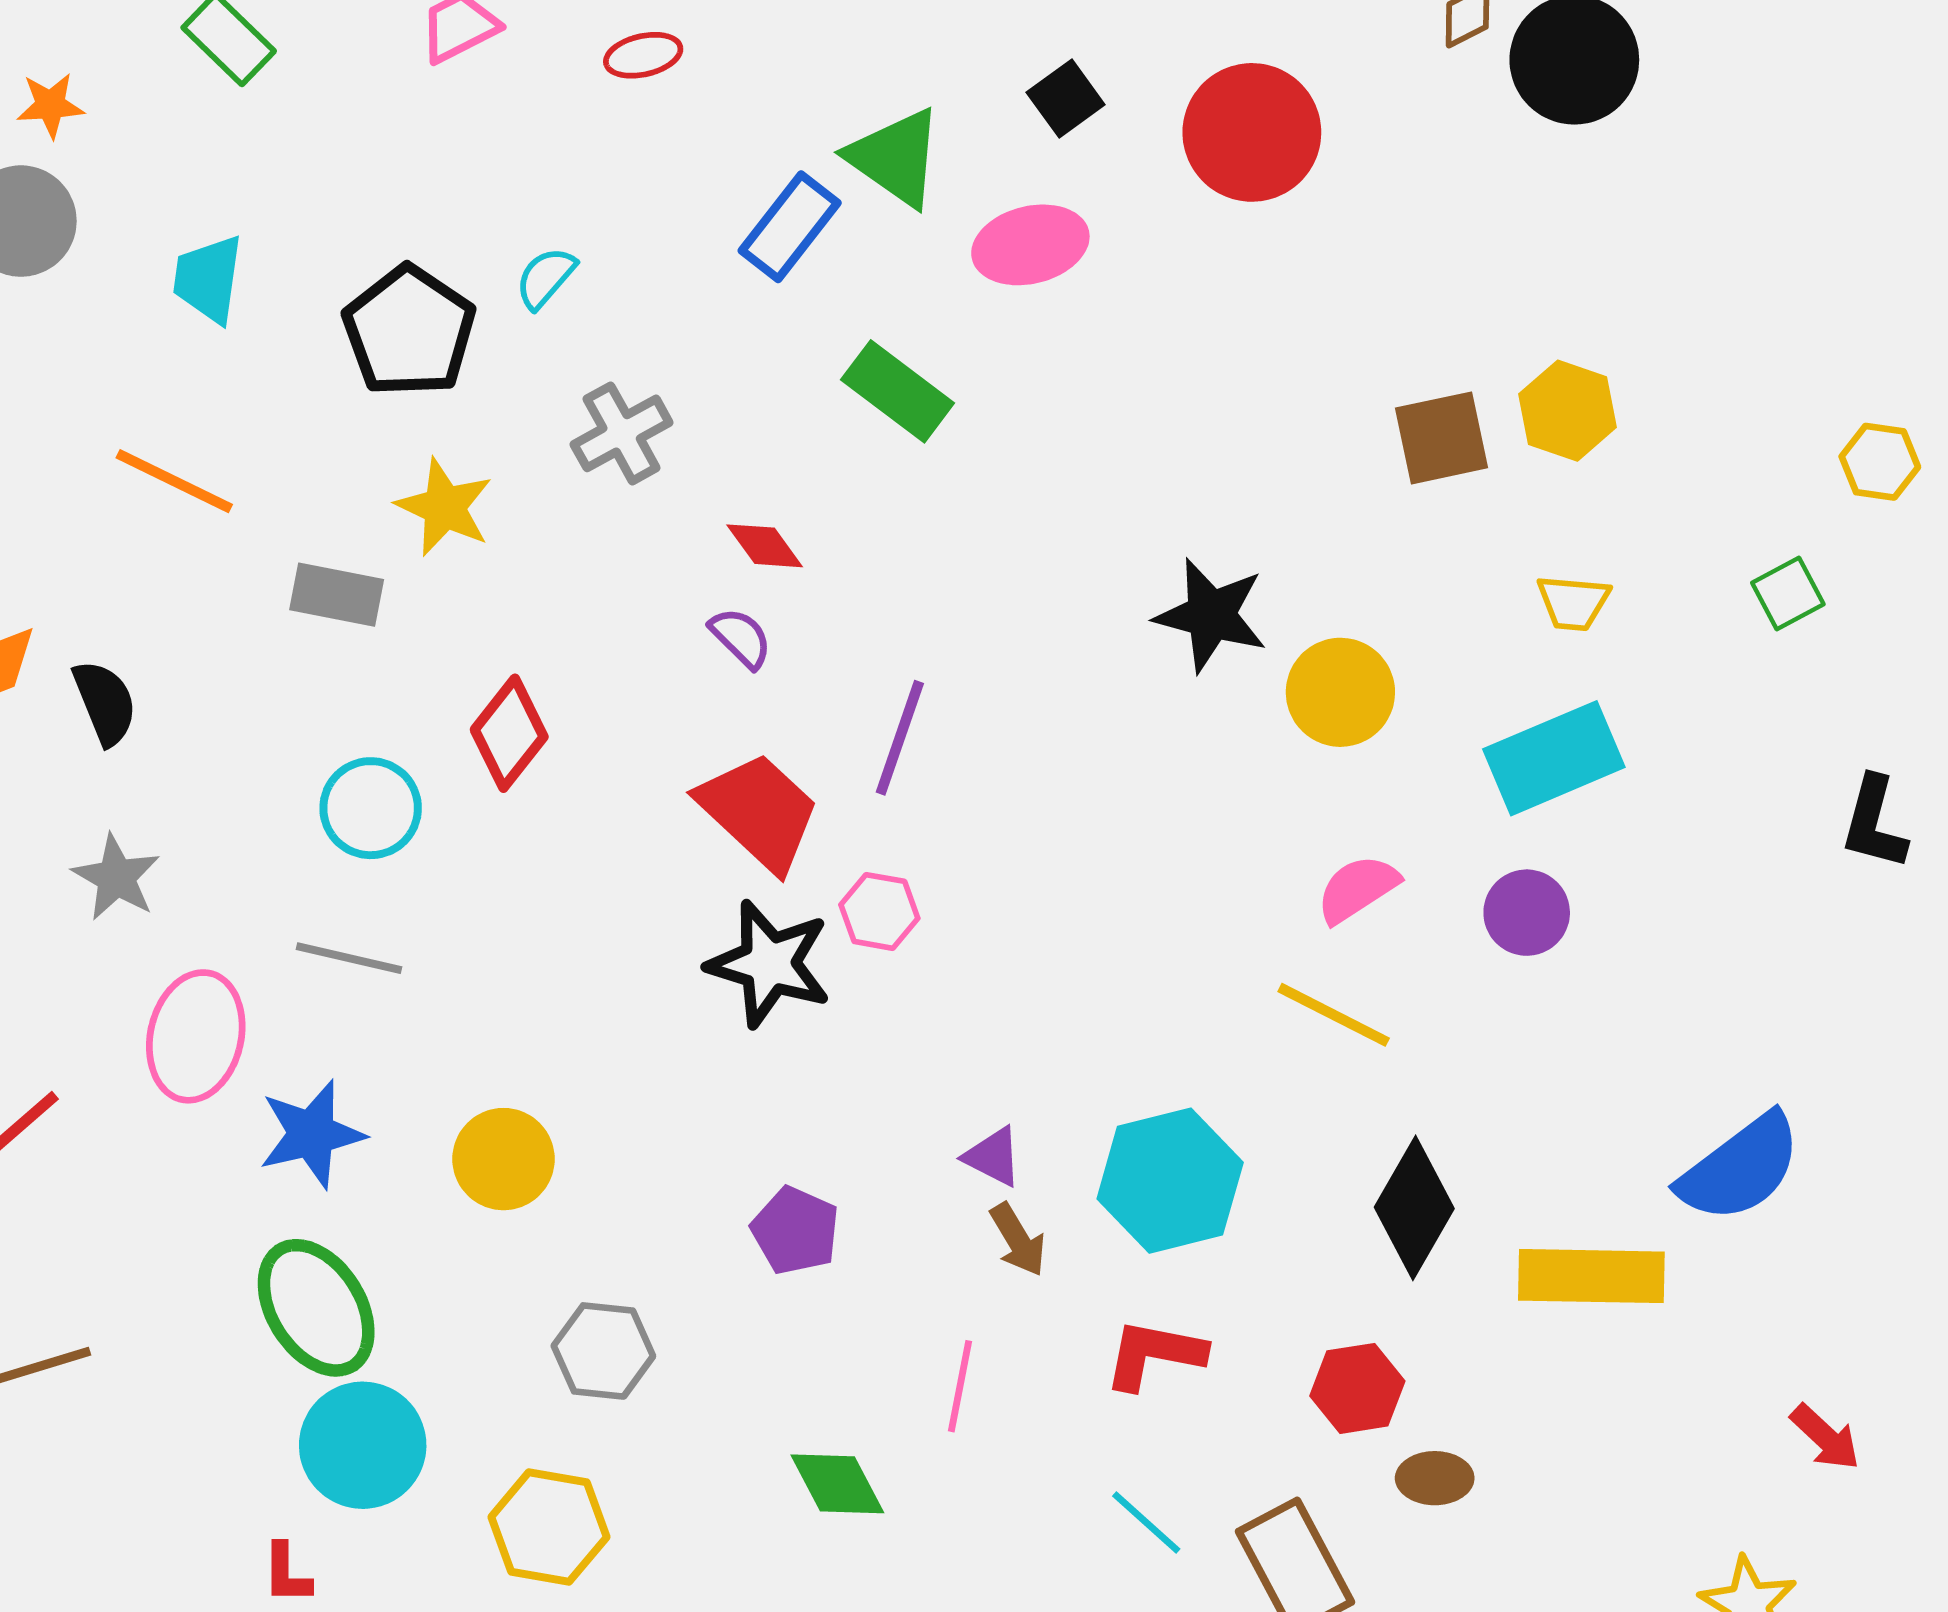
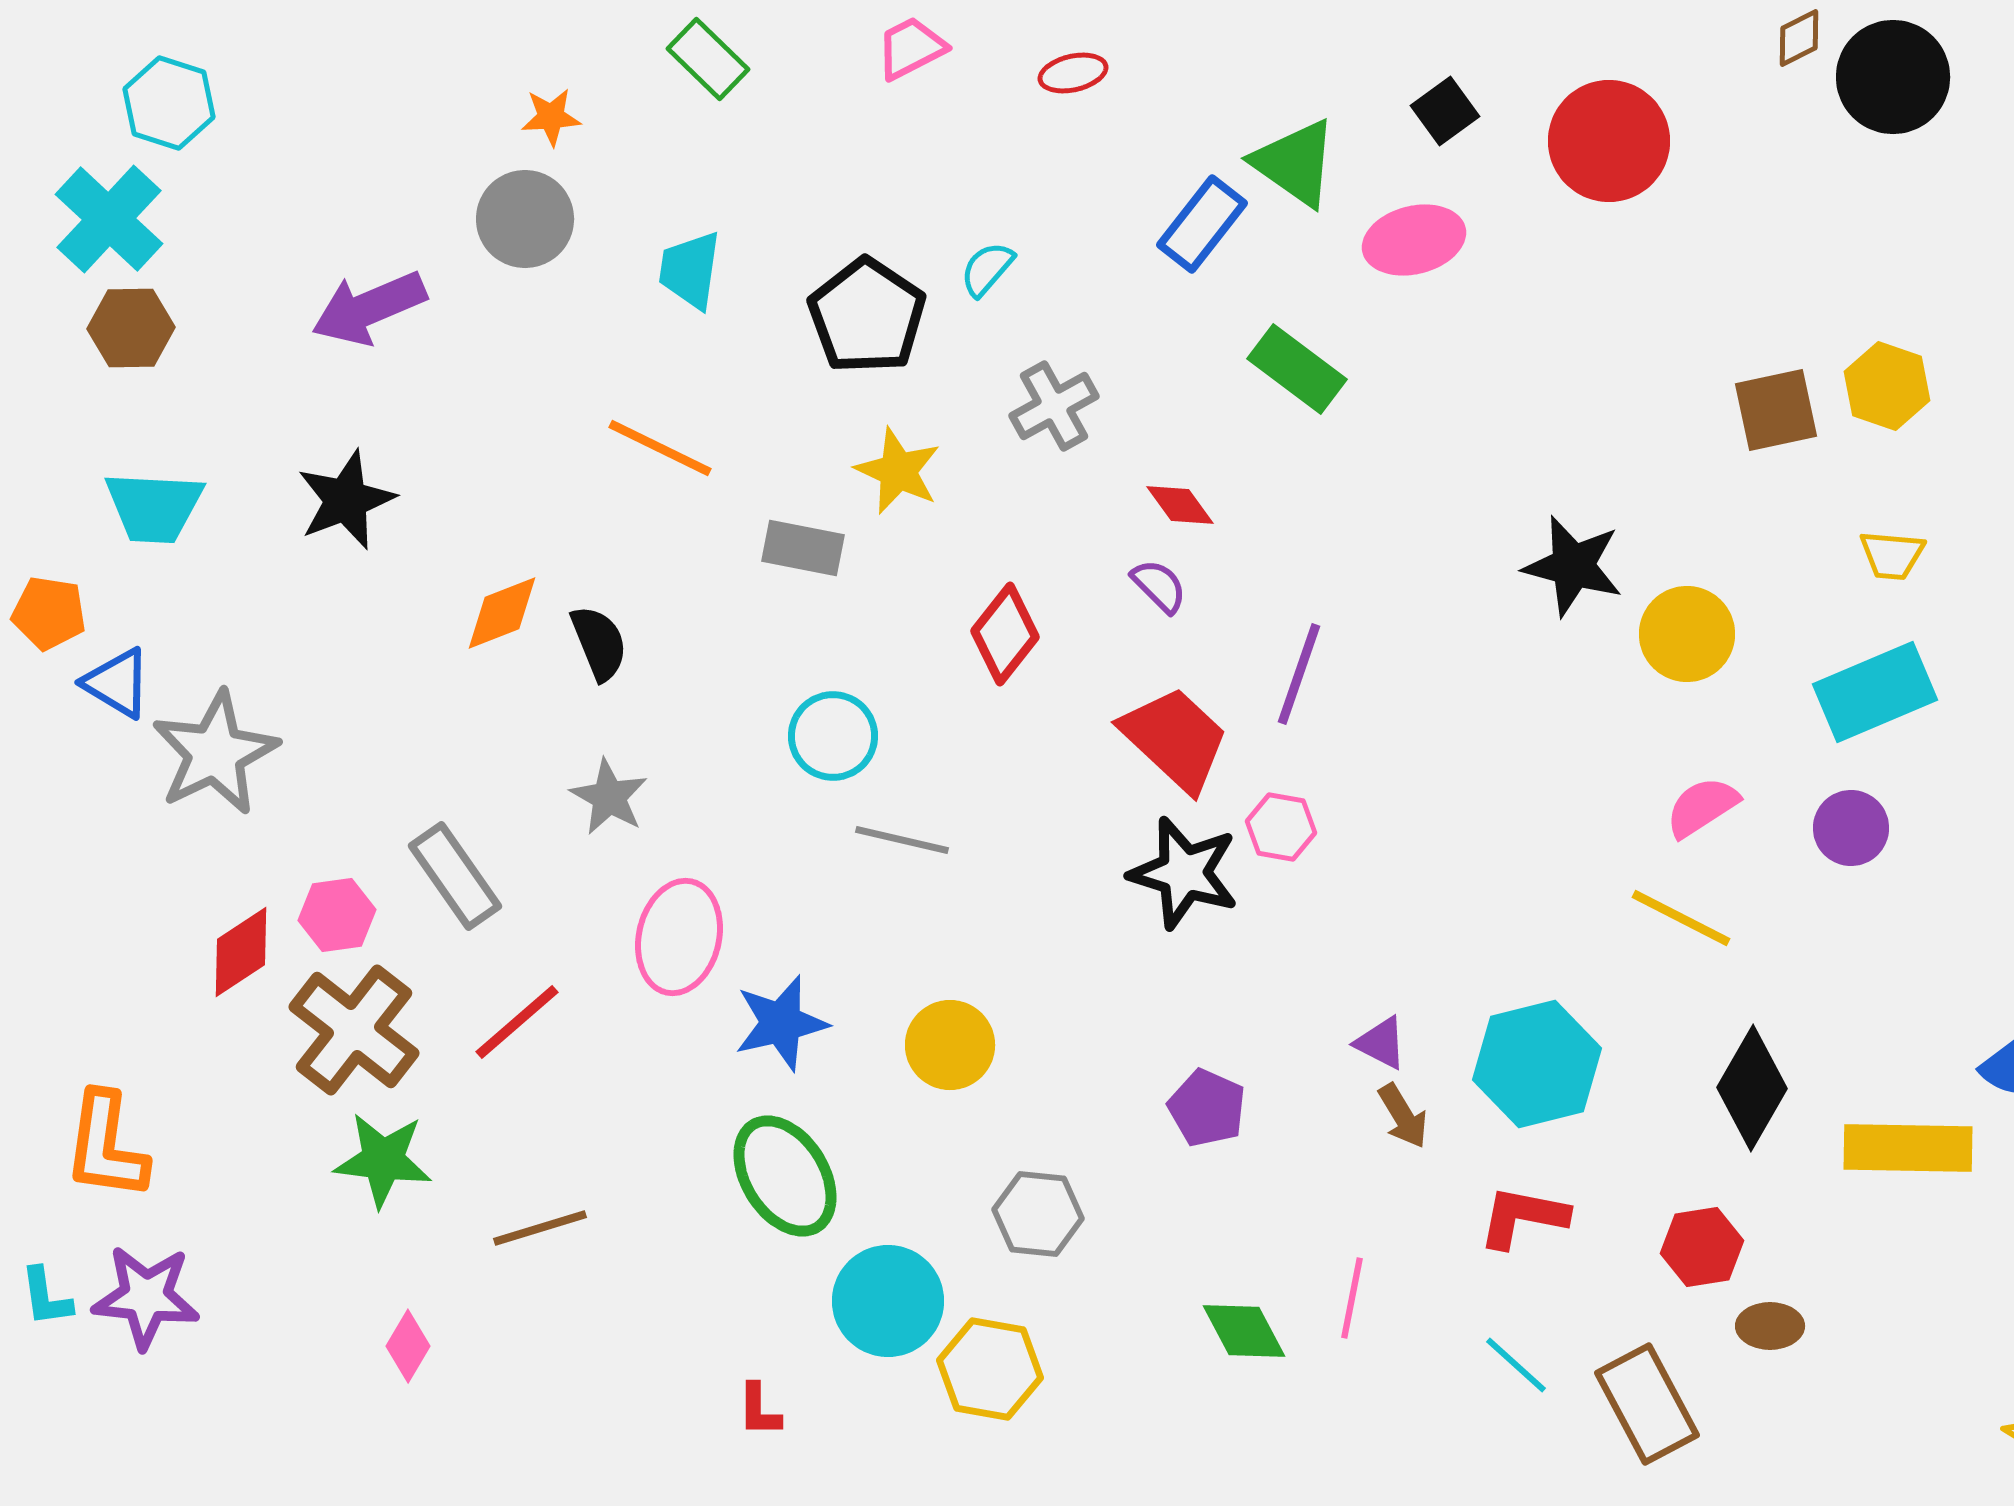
red diamond: (509, 733) -> (1005, 634), moved
gray line: (349, 958) -> (902, 840), moved
pink line: (960, 1386) -> (1352, 1298), moved
cyan circle: (363, 1445) -> (888, 1301), moved

